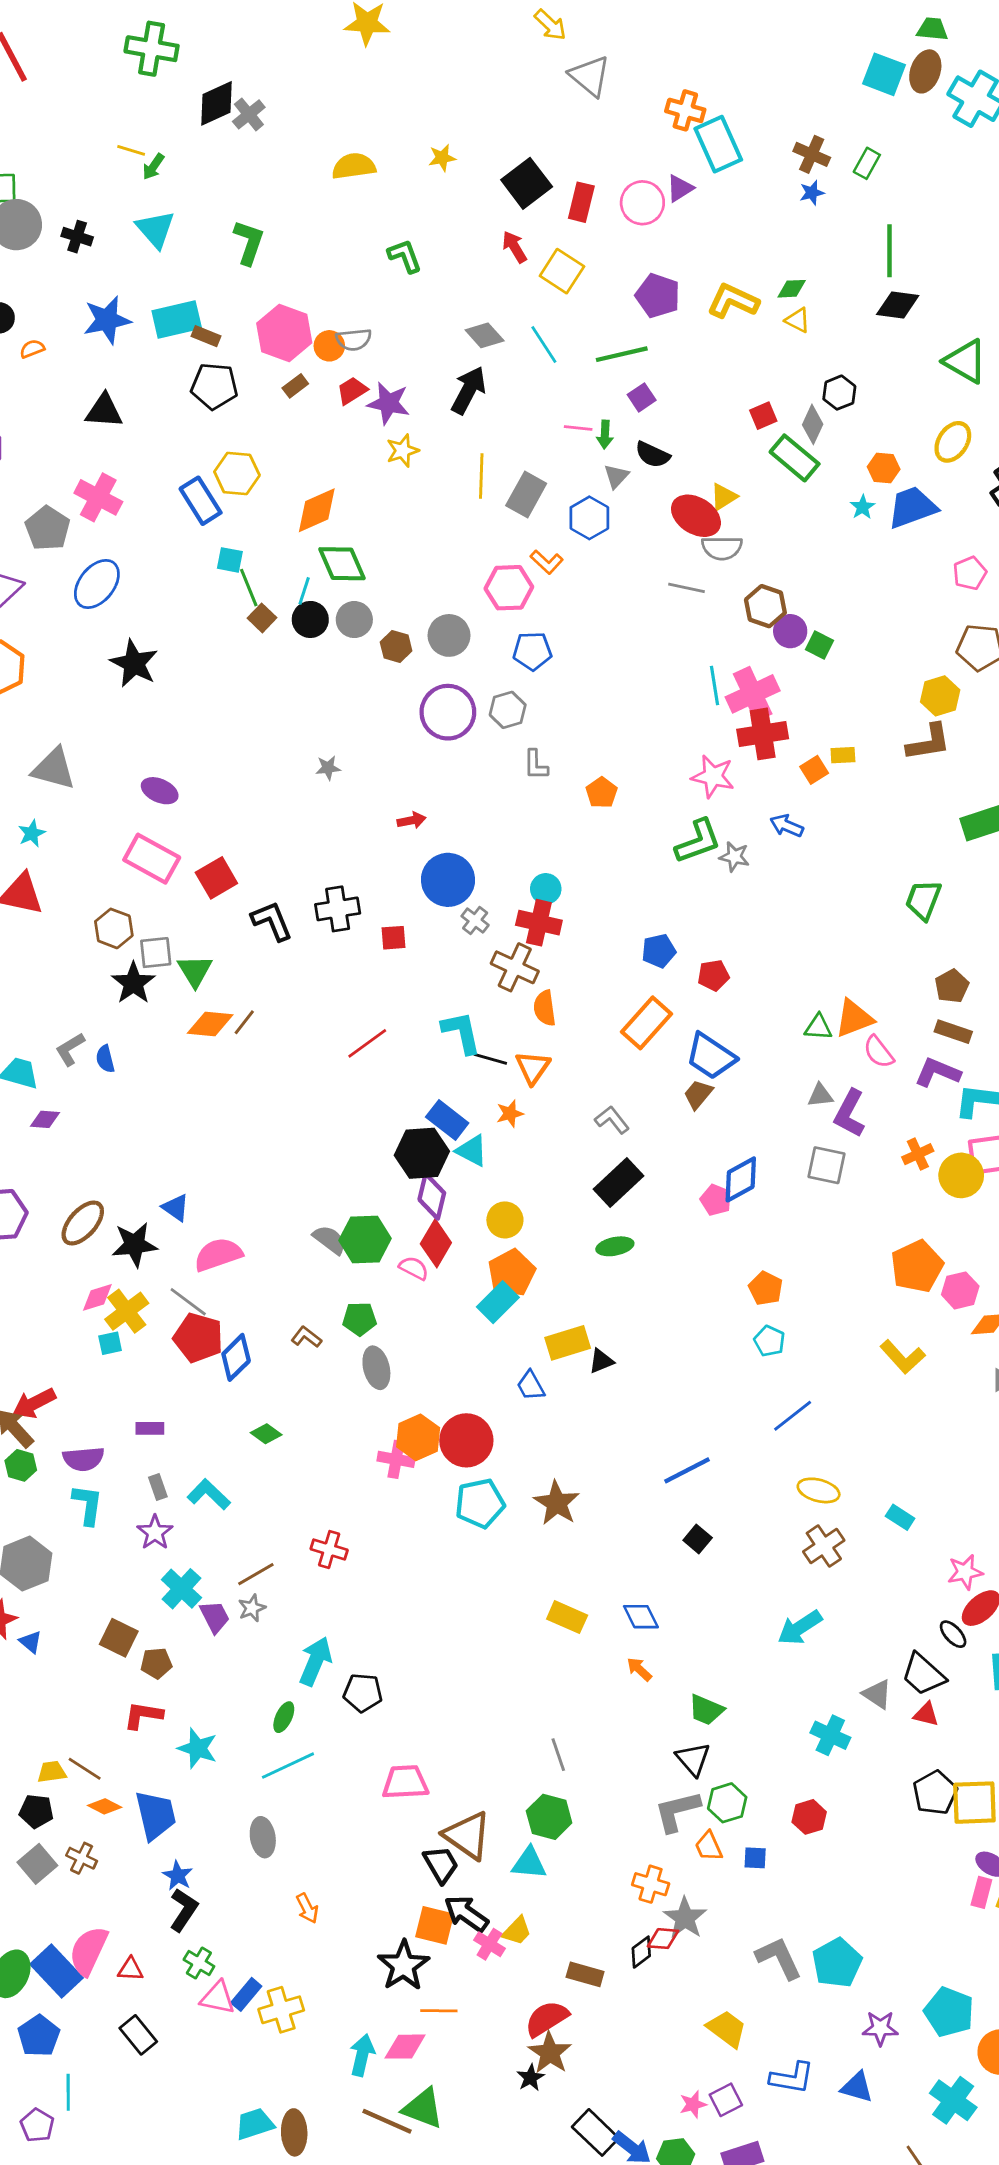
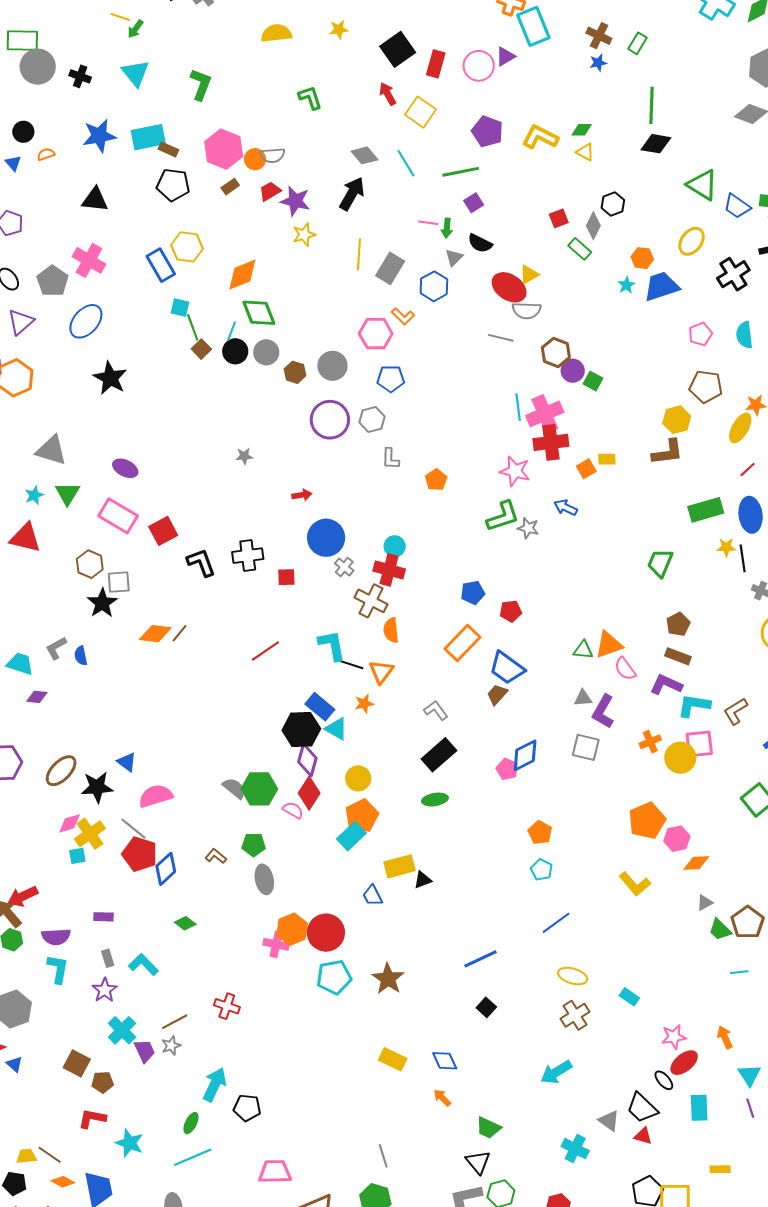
green rectangle: (795, 458) -> (580, 249), size x0.7
green triangle: (195, 971) -> (67, 493), moved

